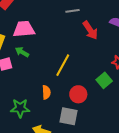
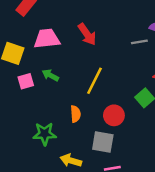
gray line: (73, 11) -> (139, 42), moved
red arrow: (90, 30) -> (87, 34), moved
green arrow: (22, 52) -> (50, 75), moved

